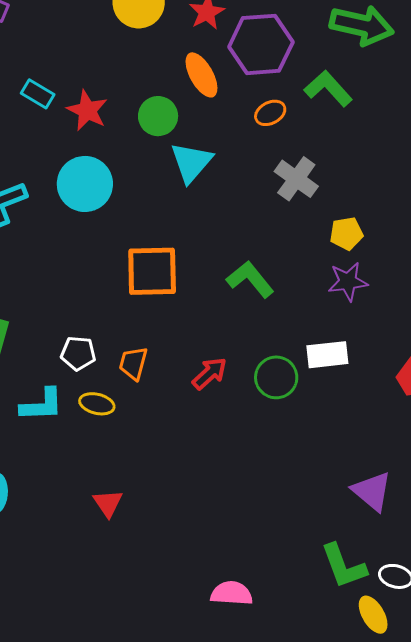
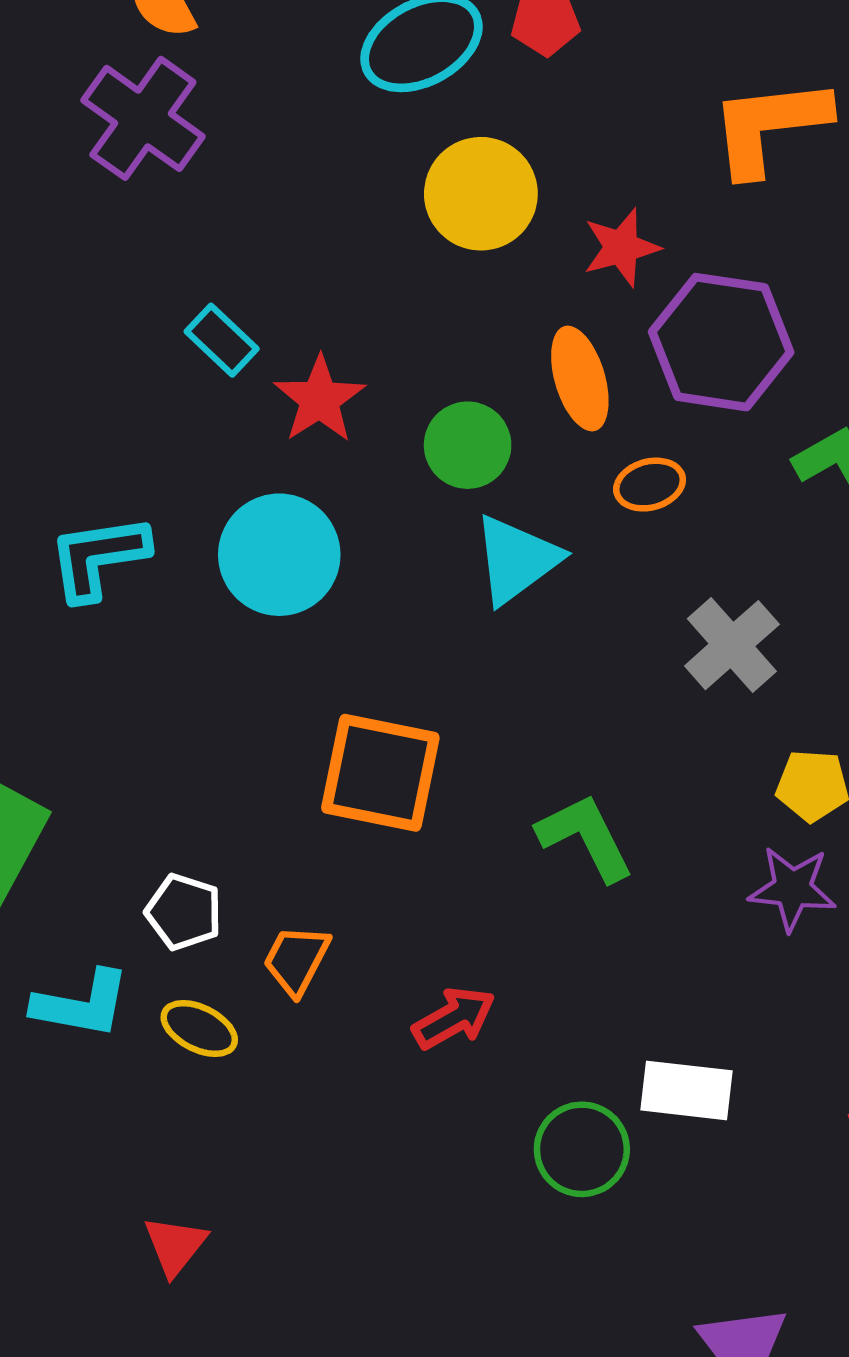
orange ellipse: (270, 113) -> (650, 485), moved
white rectangle: (327, 355) -> (686, 1090), moved
green circle: (276, 377) -> (582, 1149), moved

